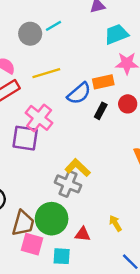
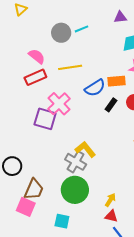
green circle: (52, 219) -> (75, 190), moved
yellow arrow: (115, 223) -> (110, 200), turned 56
red triangle: (83, 234) -> (111, 216), moved
pink square: (32, 244) -> (26, 207), moved

